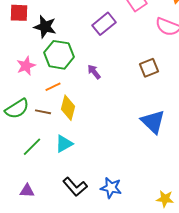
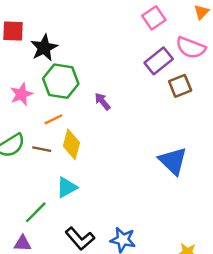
purple rectangle: (104, 24) -> (159, 61), moved
black star: (45, 27) -> (44, 48), turned 30
brown square: (149, 68) -> (180, 86), moved
green line: (32, 147) -> (36, 212), moved

